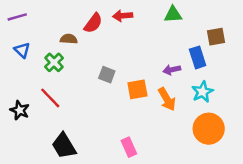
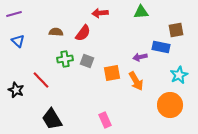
red semicircle: (93, 23) -> (83, 33), moved
blue rectangle: (198, 57) -> (161, 47), turned -60
green cross: (54, 62) -> (65, 59), moved, turned 35
cyan star: (203, 92) -> (179, 75), moved

